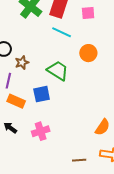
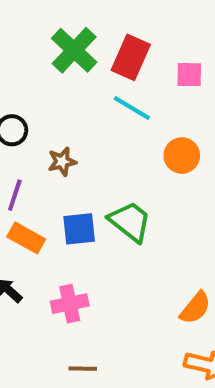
brown star: (22, 63) -> (62, 162), moved
green trapezoid: (58, 71) -> (130, 222), moved
brown line: (79, 160) -> (83, 369), moved

